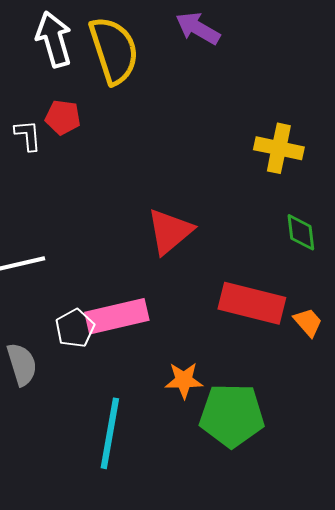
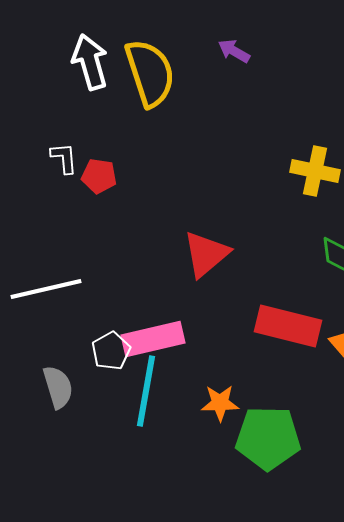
purple arrow: (198, 28) -> (234, 51), size x0.7
red pentagon: (63, 117) -> (99, 176), moved
cyan line: (110, 433) -> (146, 391), moved

